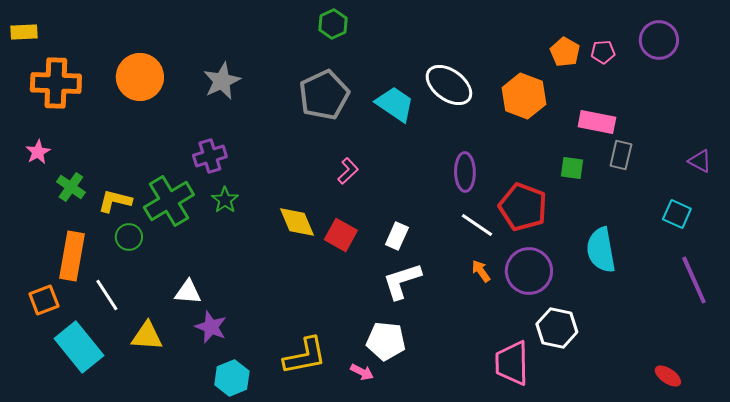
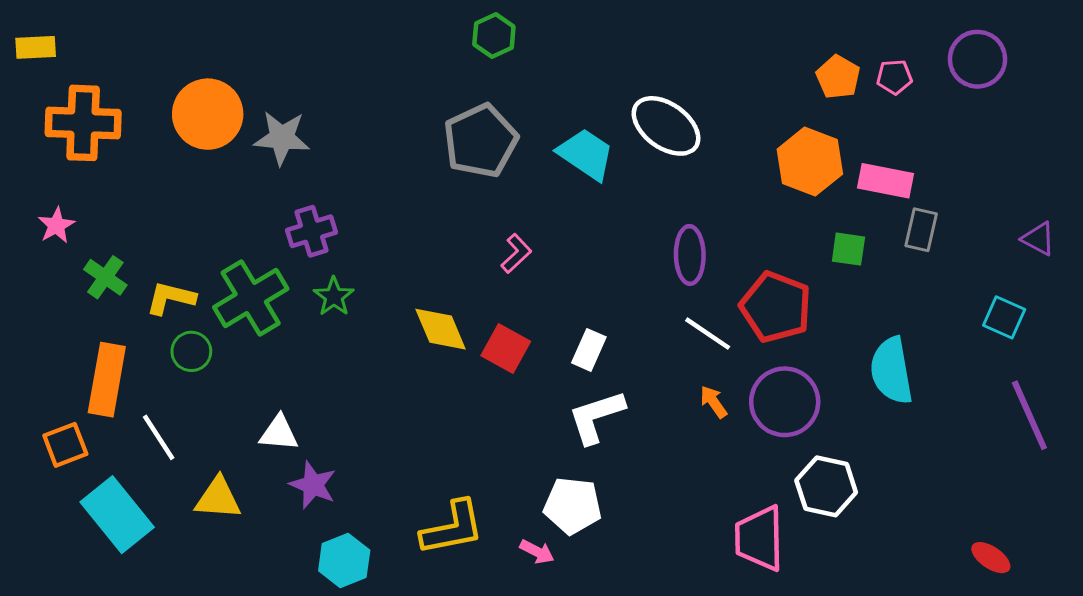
gray star: (222, 81) -> (282, 138), moved, turned 30
orange hexagon: (524, 96) -> (810, 162), moved

